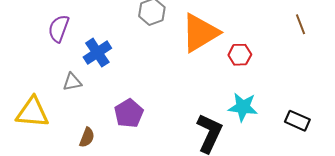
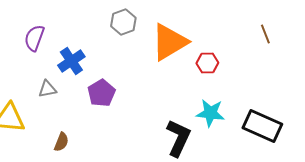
purple pentagon: (129, 113) -> (101, 93), moved
black rectangle: (297, 121) -> (262, 126), size x1.6

